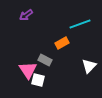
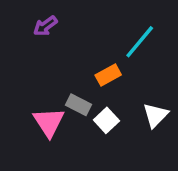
cyan line: (80, 24) -> (140, 42), turned -30
white square: (38, 80) -> (106, 120), moved, turned 32

